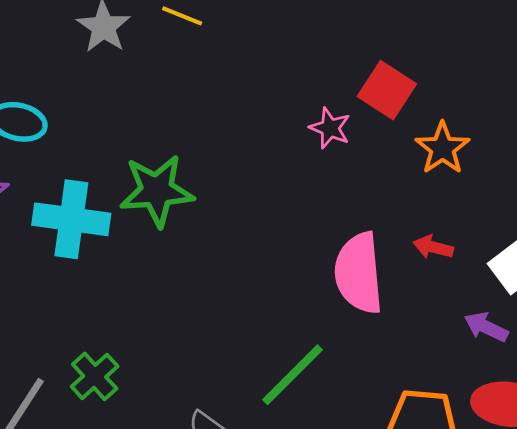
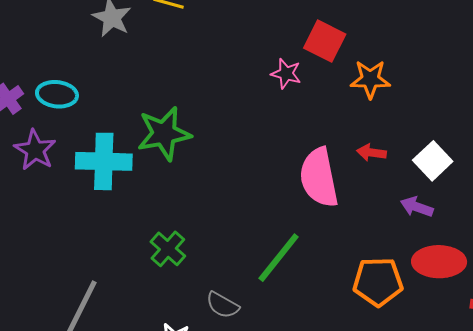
orange star: (442, 148) -> (370, 79), turned -30
green cross: (95, 376) -> (168, 249), moved

